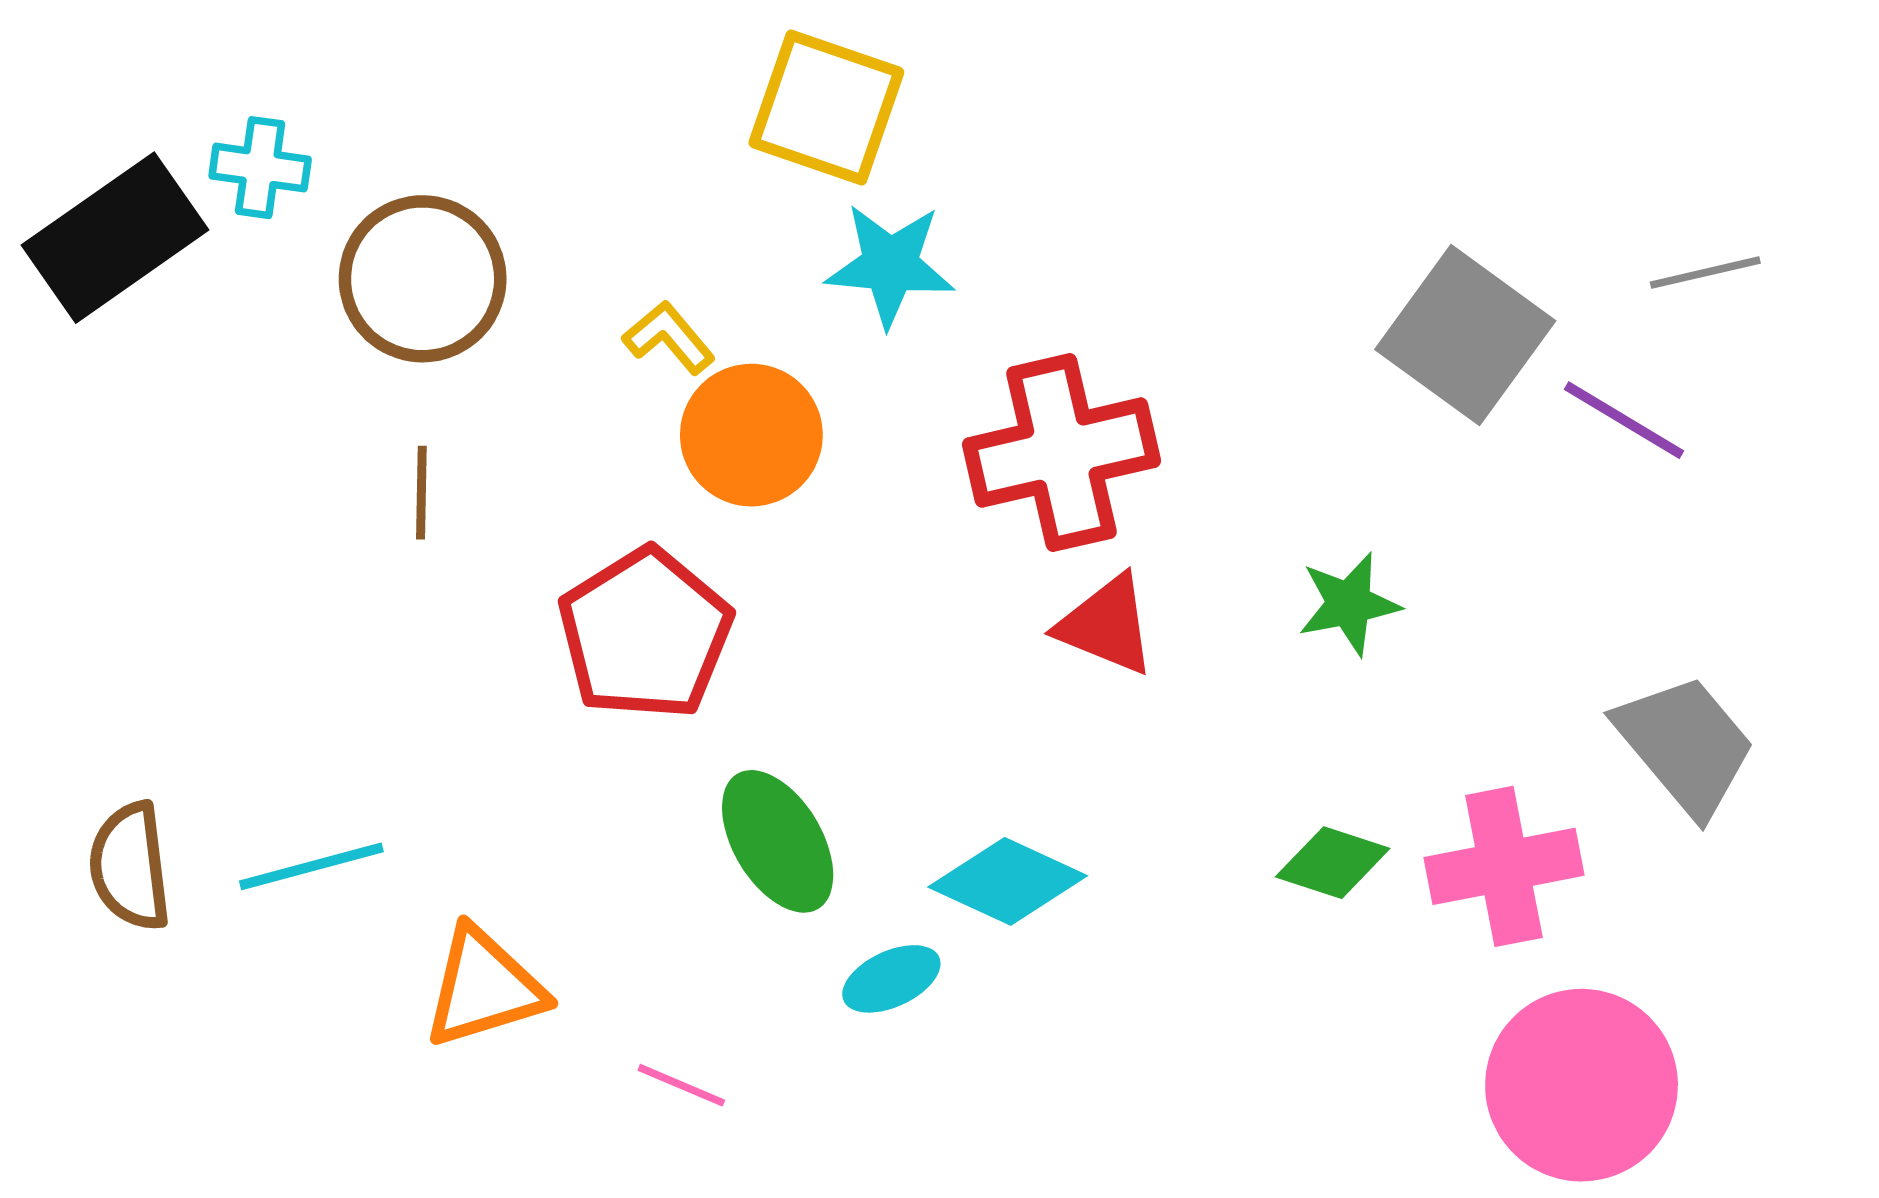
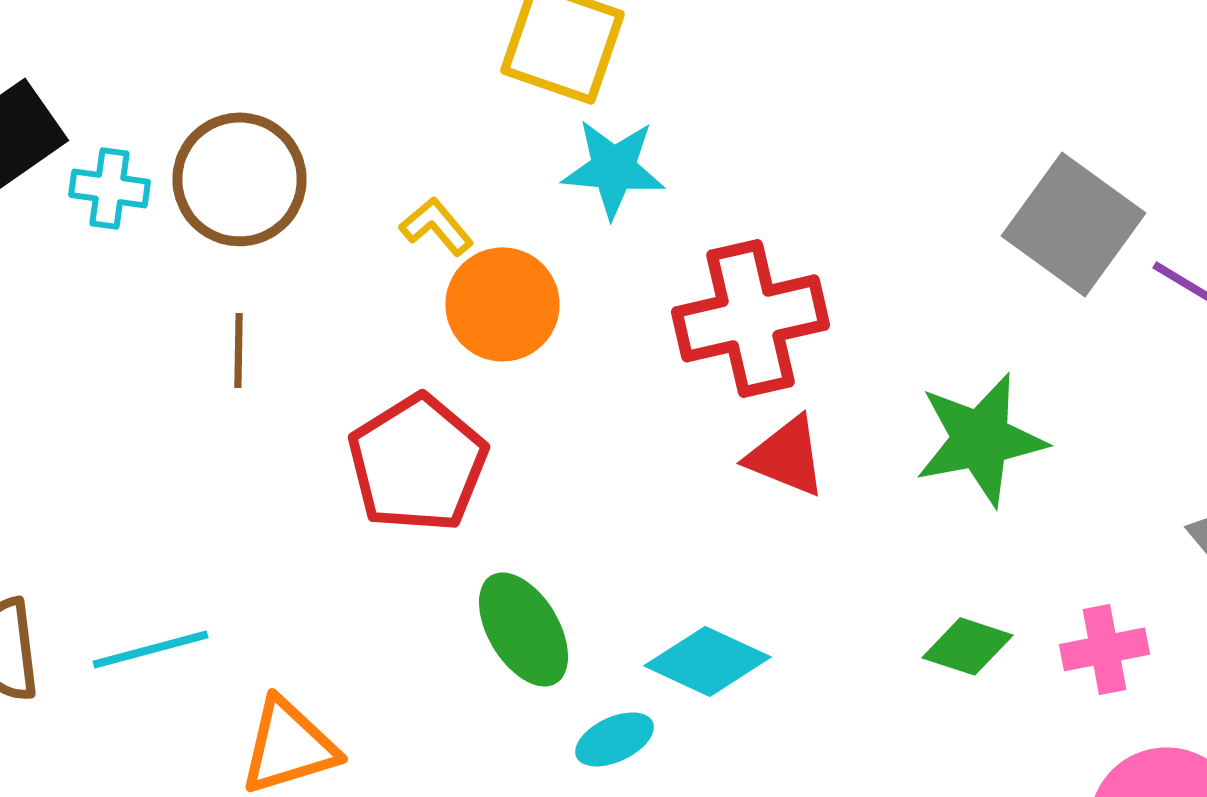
cyan cross: (260, 168) -> (110, 188), moved
green star: (1349, 604) -> (980, 439), size x1.6
pink cross: (1504, 866) -> (1104, 649), size x0.7

